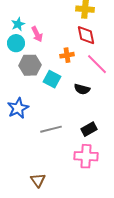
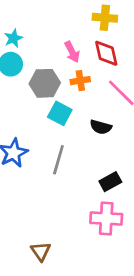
pink arrow: (37, 34) -> (72, 52), moved
gray hexagon: (30, 65) -> (45, 83), moved
gray line: (51, 129) -> (58, 160), moved, turned -60

